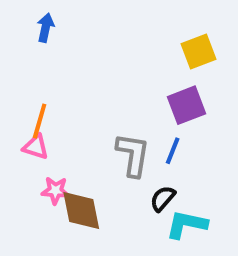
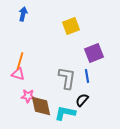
yellow square: (198, 52) -> (71, 26), moved
blue line: (173, 151) -> (87, 76), turned -32
cyan L-shape: (187, 224) -> (65, 113), moved

